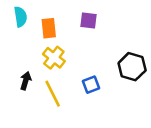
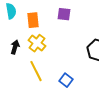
black arrow: (26, 81) -> (15, 47), moved
blue square: (91, 85) -> (66, 80), moved, turned -32

